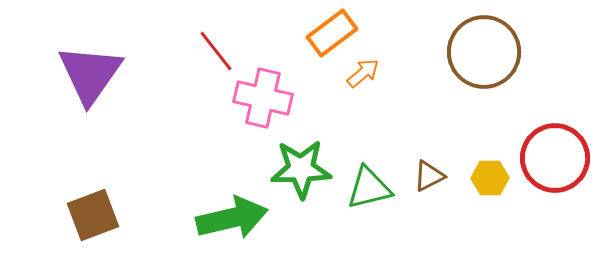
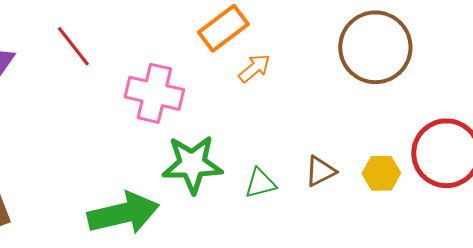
red line: (216, 51) -> (73, 46), moved
green triangle: (369, 188) -> (260, 183), size x0.7

